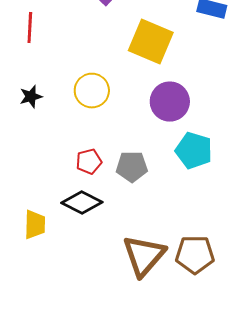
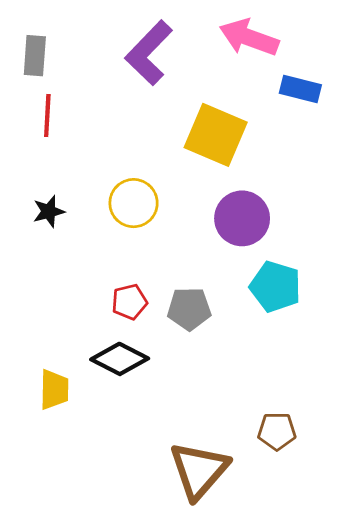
brown pentagon: (195, 255) -> (277, 431), size x0.7
brown triangle: (144, 256) -> (199, 470), moved

